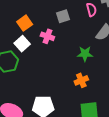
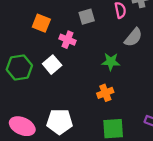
orange square: (25, 23) -> (41, 23), turned -35
white square: (22, 44) -> (52, 65), moved

